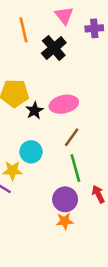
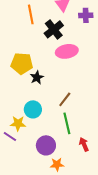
pink ellipse: (64, 104) -> (67, 51), moved
purple circle: (65, 199) -> (46, 145), moved

